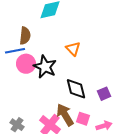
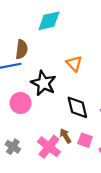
pink circle: (26, 64) -> (20, 103), moved
brown arrow: (65, 115) -> (65, 136), size x0.6

